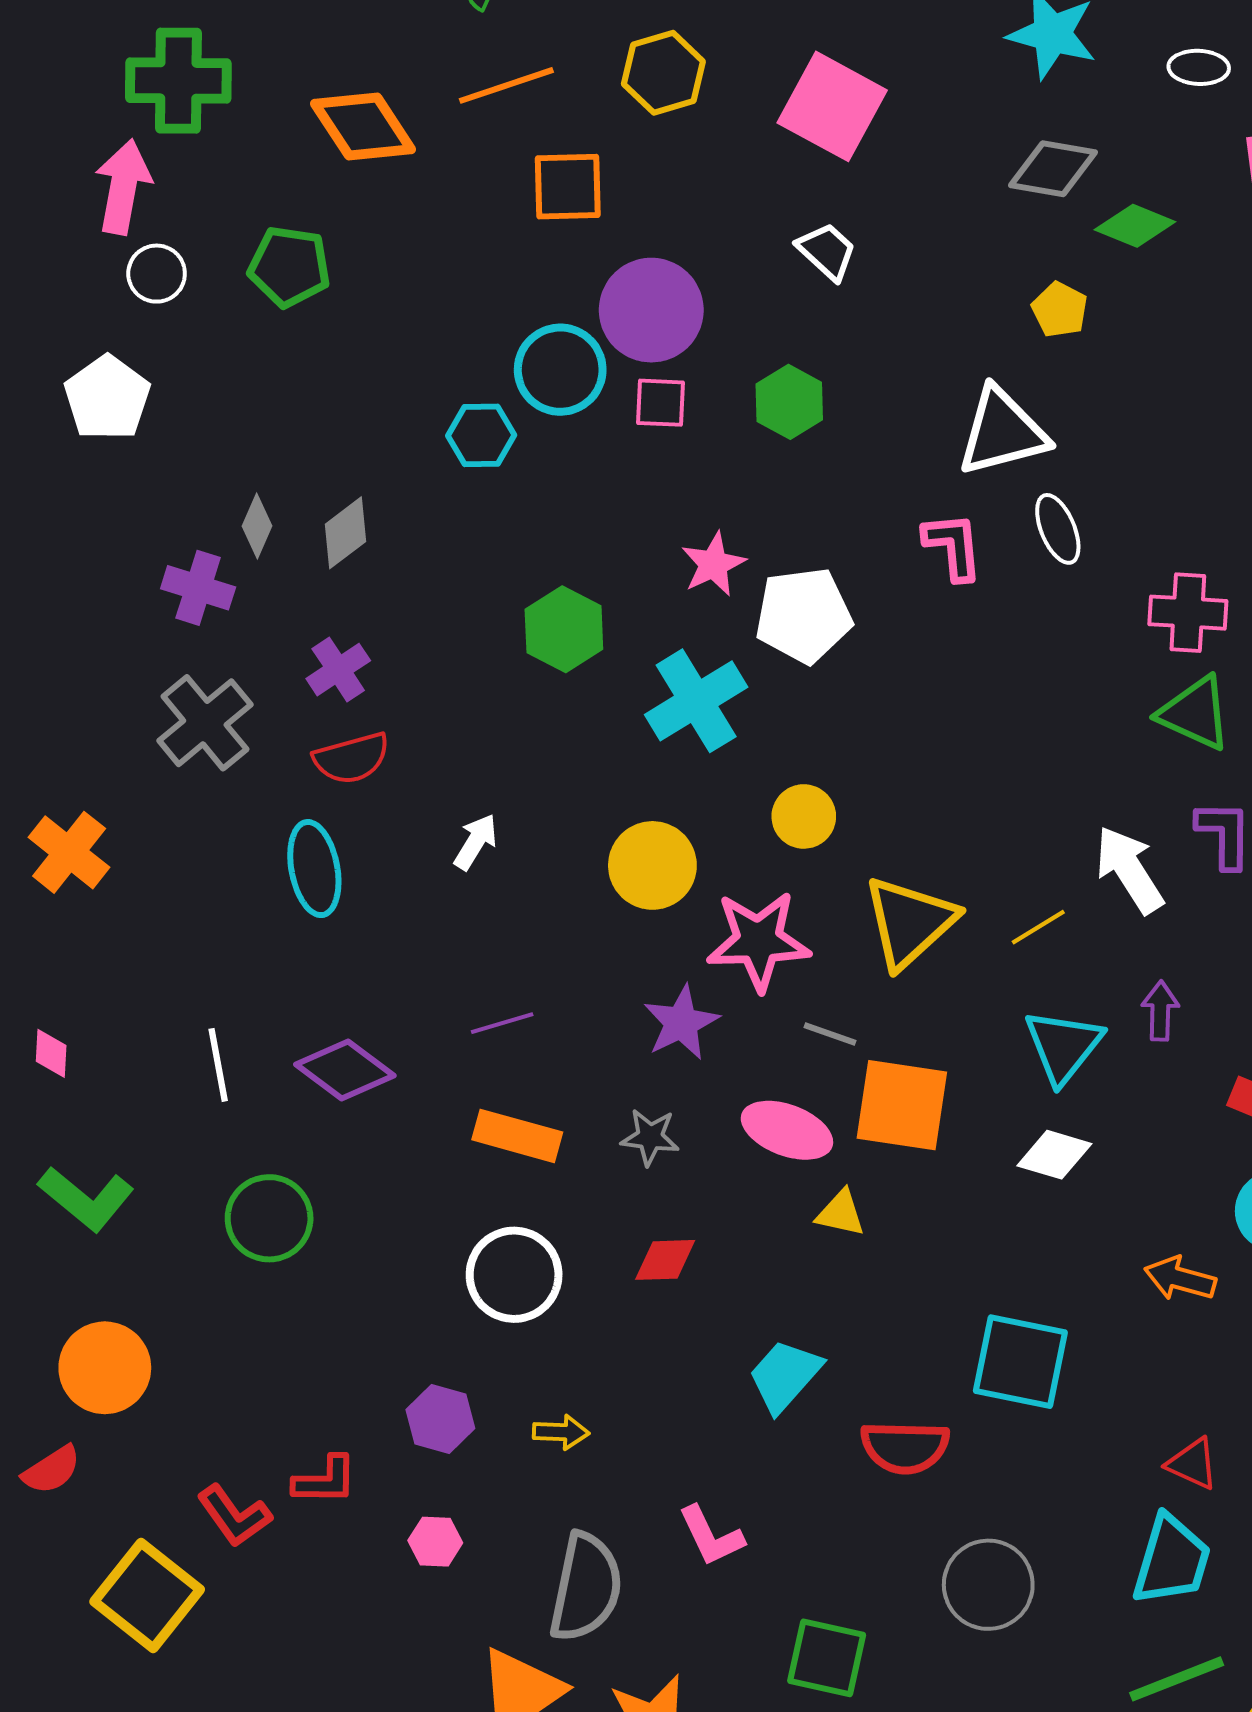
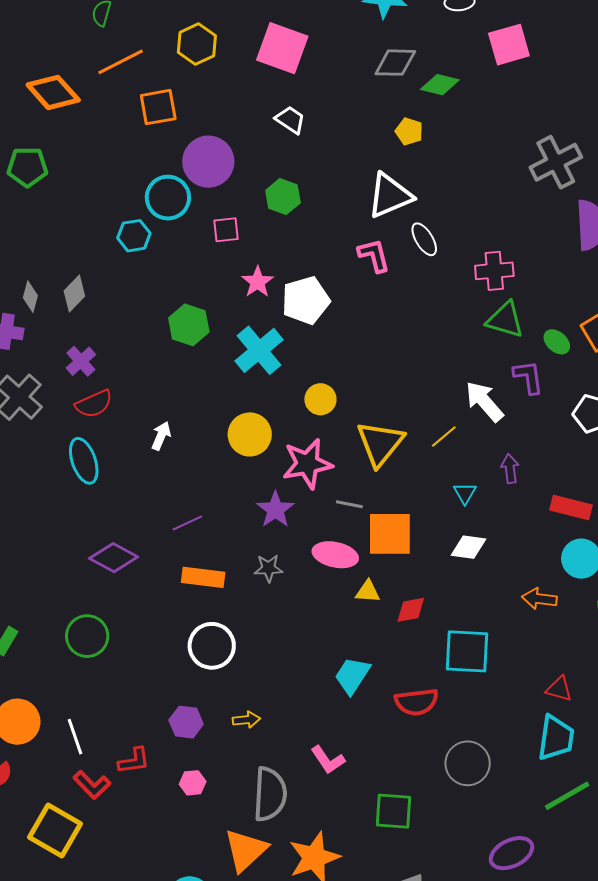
pink square: (661, 403) -> (226, 230), moved
cyan triangle: (1063, 1046) -> (465, 493), size x0.6
white line: (218, 1065) -> (75, 737), moved
red diamond: (665, 1260) -> (411, 610), moved

